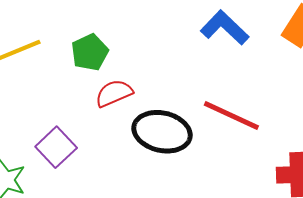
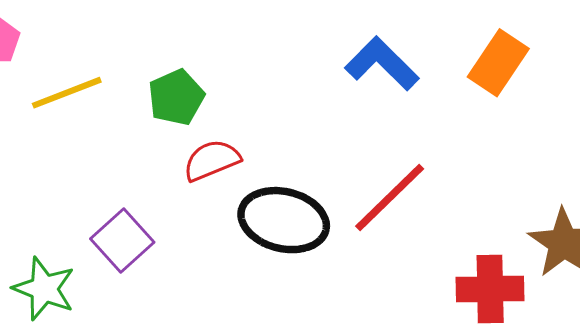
red line: (231, 116) -> (390, 197), turned -70

